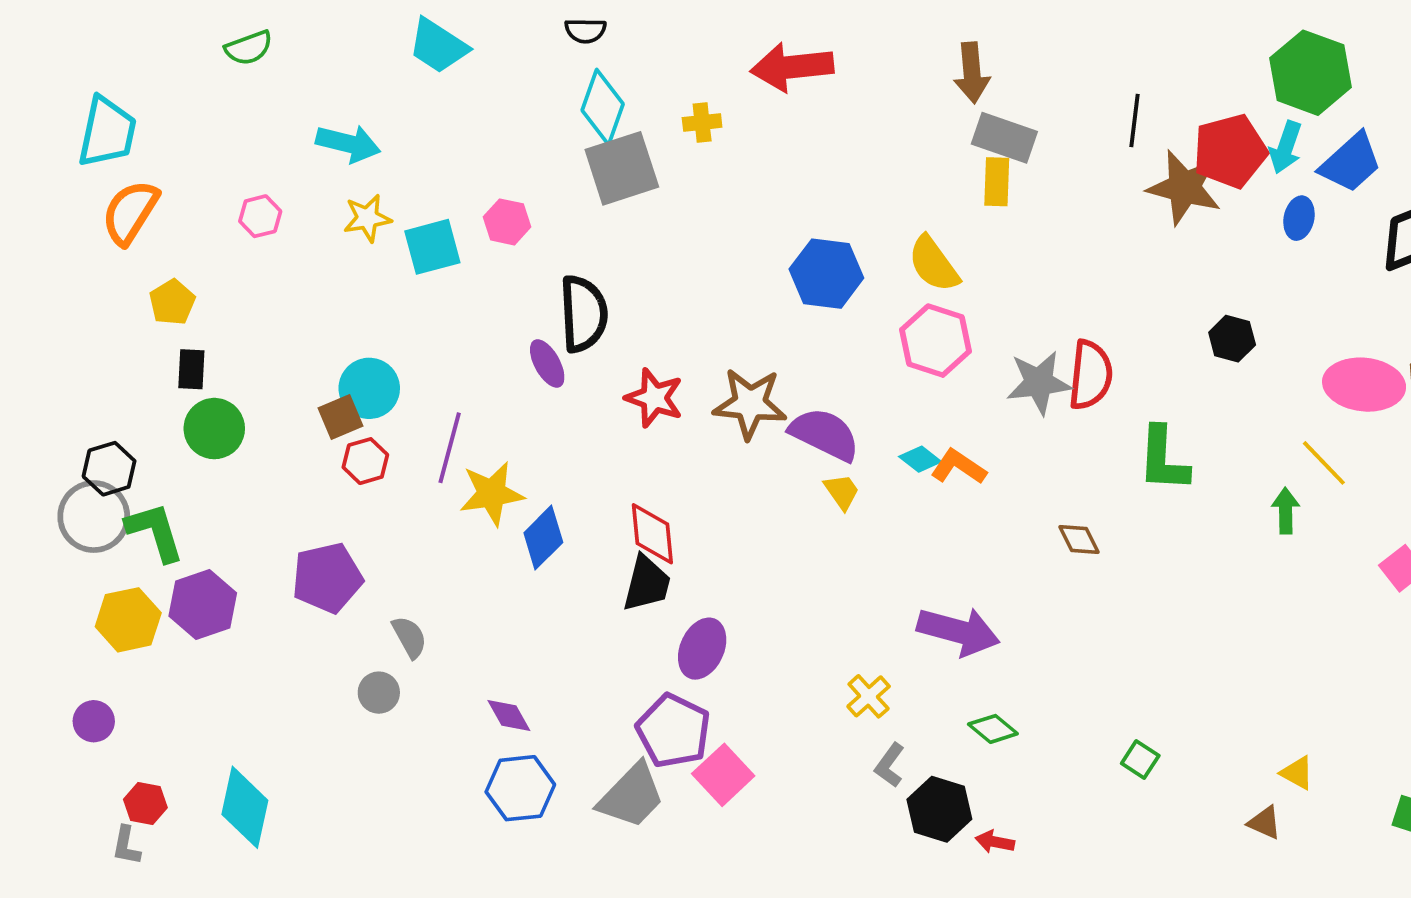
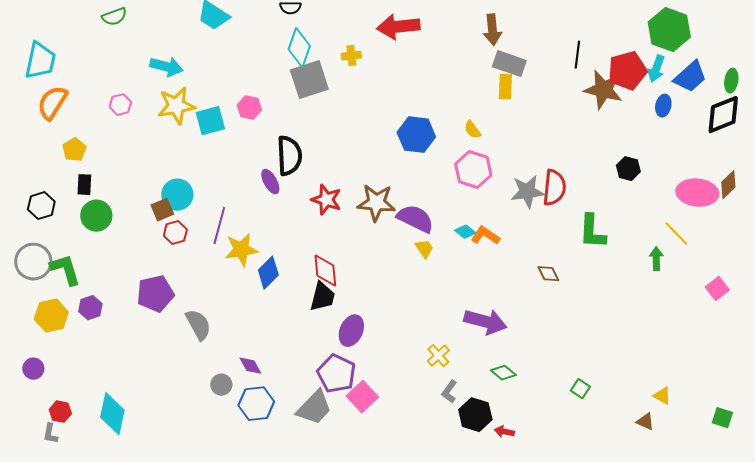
yellow star: (367, 218) -> (176, 106), size x1.5
yellow semicircle: (934, 264) -> (472, 130), size x0.6
black hexagon: (109, 469) -> (41, 206), moved
purple hexagon: (203, 605) -> (90, 308), size x0.7
gray semicircle: (409, 637) -> (198, 325), size x1.4
gray circle: (379, 693) -> (221, 385), moved

